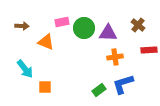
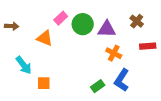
pink rectangle: (62, 22) -> (61, 18), turned -32
brown arrow: (22, 26) -> (12, 26), moved
orange cross: (115, 57) -> (114, 53), turned 35
blue L-shape: (123, 84) -> (122, 80), turned -40

